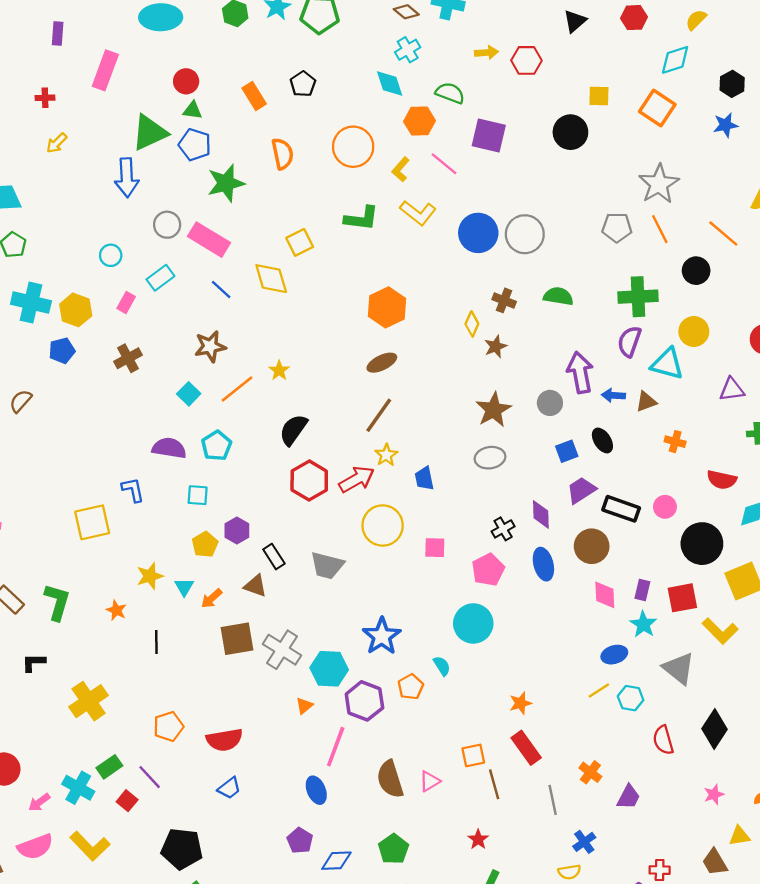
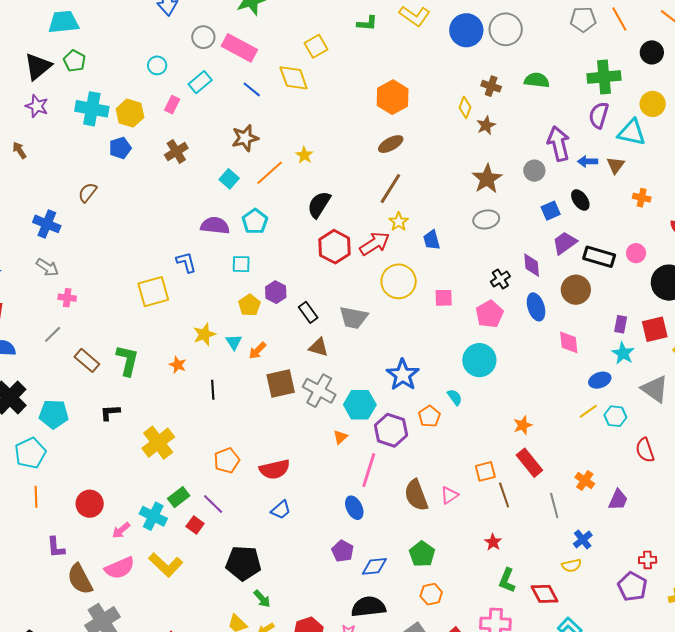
green L-shape: (361, 218) -> (367, 23), size x0.7
brown triangle: (646, 402) -> (615, 165), turned -30
brown triangle: (255, 586) -> (319, 347), moved
pink diamond: (605, 595) -> (569, 342), moved

